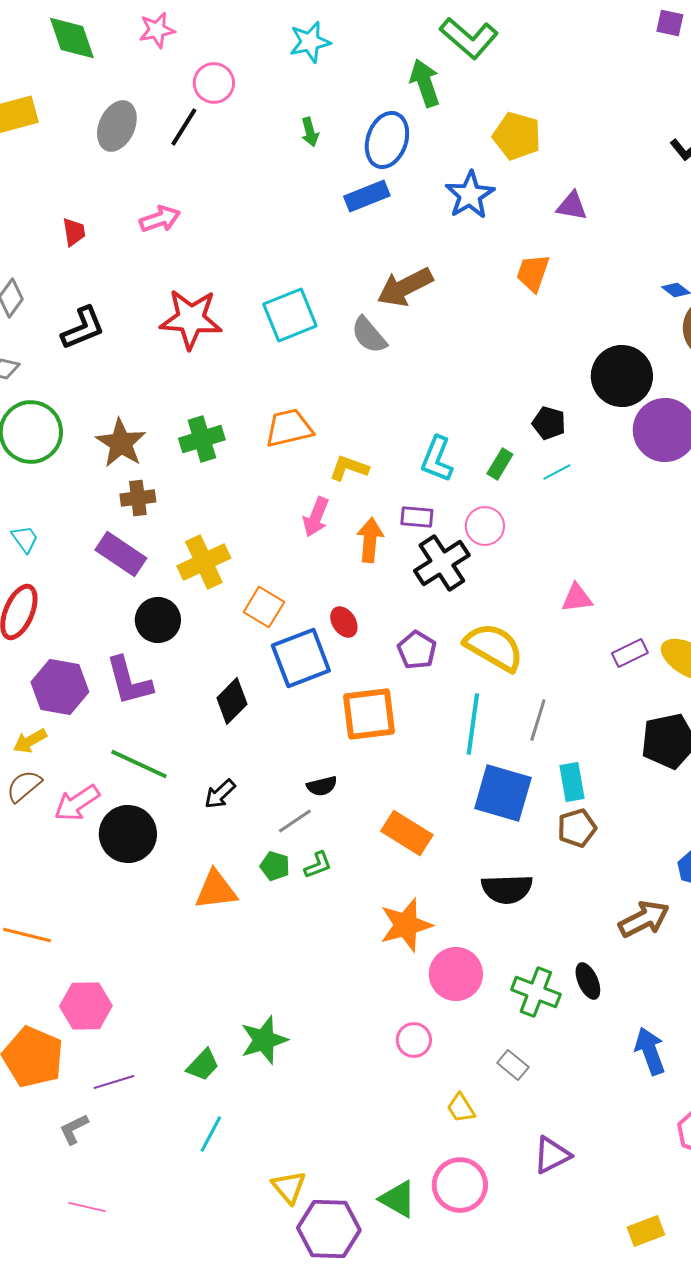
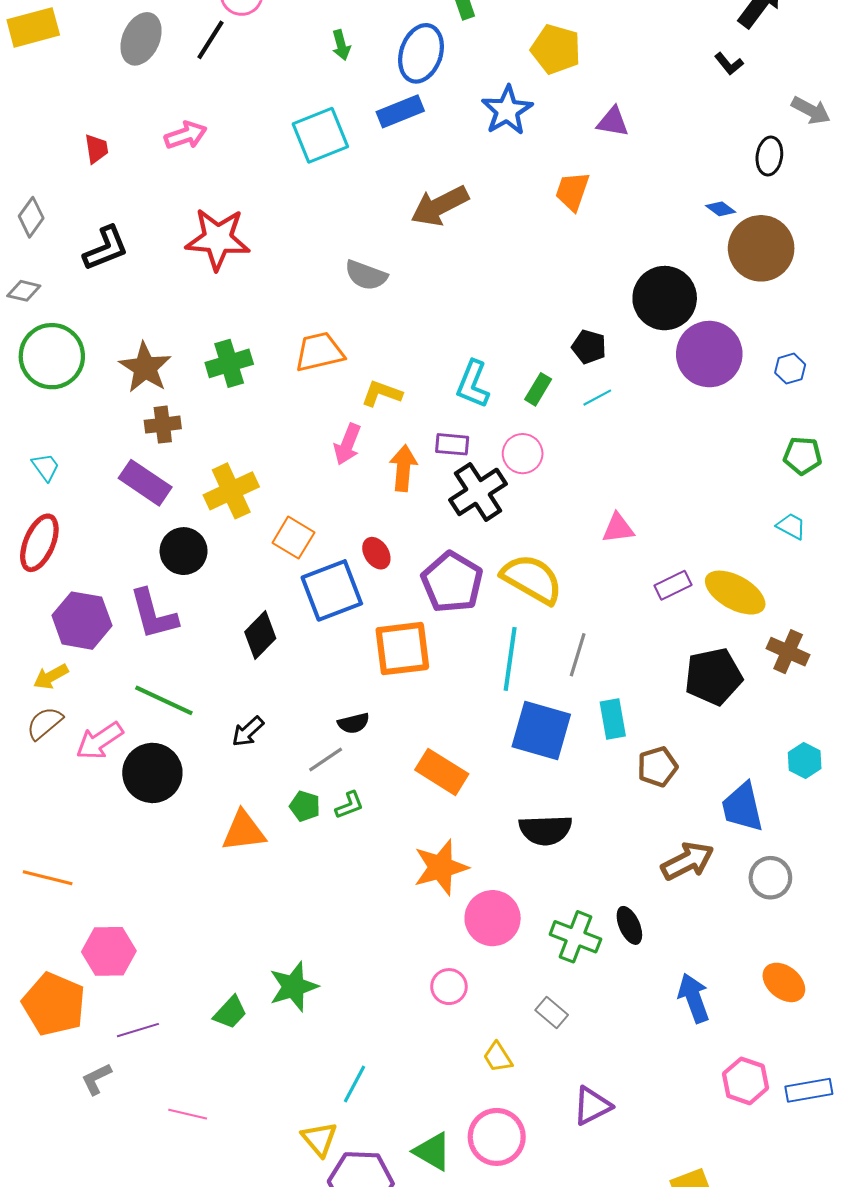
cyan square: (290, 315) -> (320, 135), moved
gray semicircle: (369, 335) -> (366, 275), moved, turned -30
purple pentagon: (417, 650) -> (452, 582), size x1.5
brown pentagon: (577, 828) -> (657, 767), moved
cyan line: (211, 1134) -> (355, 1084), moved
pink line: (87, 1207) -> (188, 1114), moved

